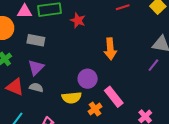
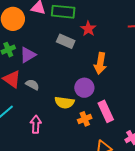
gray rectangle: (36, 40) -> (66, 41), moved
orange arrow: (110, 49) -> (100, 63), moved
purple triangle: (36, 67) -> (28, 55), moved

